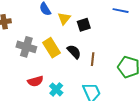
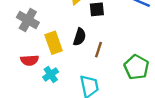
yellow rectangle: (52, 48) -> (54, 43), moved
black semicircle: (74, 52) -> (80, 37), turned 49

